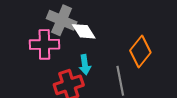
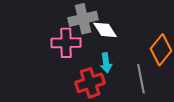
gray cross: (62, 20) -> (83, 19), turned -36

